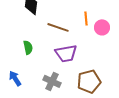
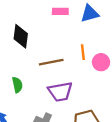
brown line: (58, 27) -> (51, 62), turned -30

